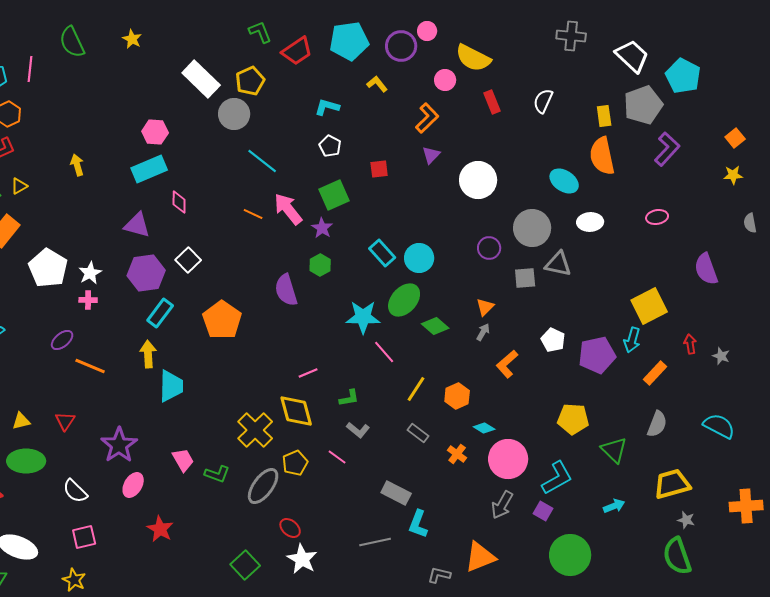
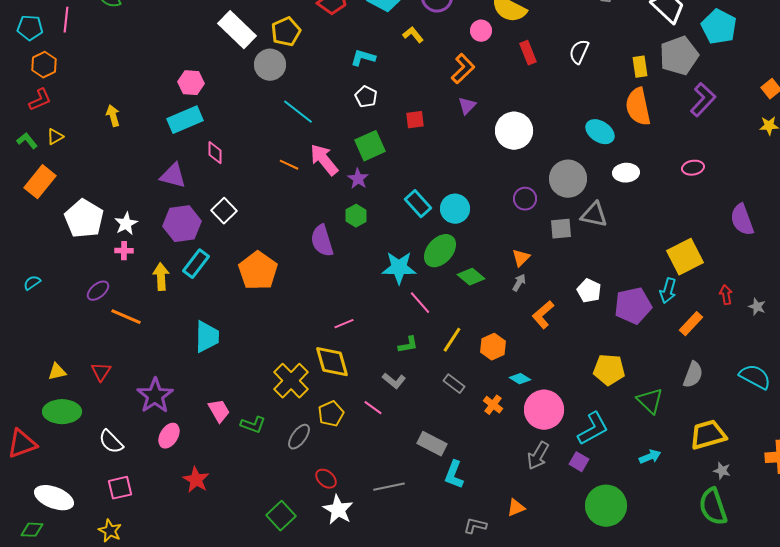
yellow arrow: (148, 354) -> (161, 277), moved
green L-shape: (349, 398) -> (408, 345), moved
gray ellipse: (263, 486) -> (299, 437), size x0.7
gray line: (375, 542) -> (389, 487), moved
orange triangle: (480, 557) -> (516, 508), size x0.6

